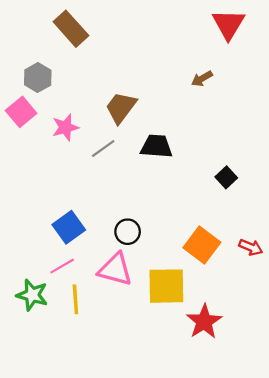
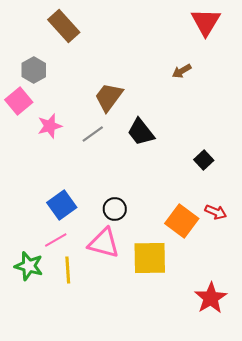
pink star: (65, 127) -> (50, 126), moved
black trapezoid: (156, 146) -> (141, 132), turned -132
red arrow: (251, 247) -> (216, 212), moved
red star: (204, 322) -> (211, 298), moved

